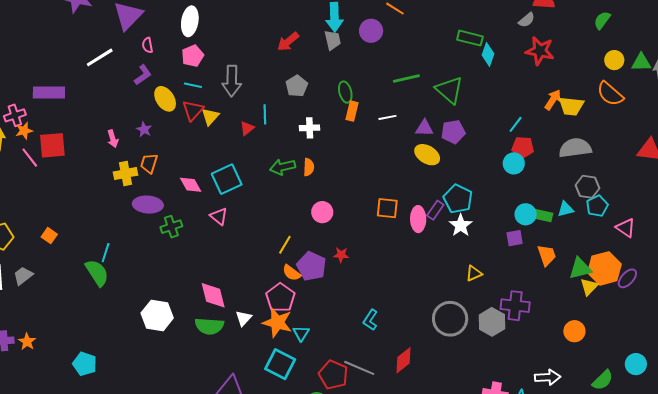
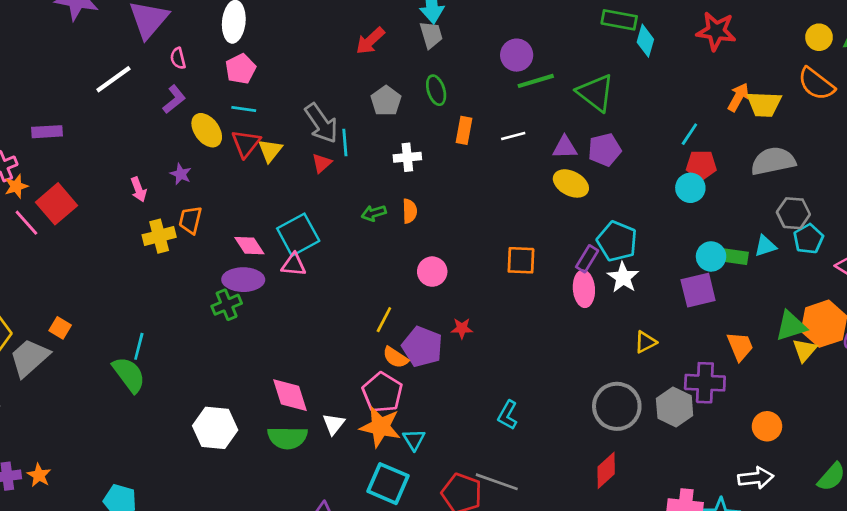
purple circle: (371, 31) -> (517, 55), moved
gray arrow: (232, 81) -> (321, 123), moved, turned -32
purple rectangle: (49, 92) -> (47, 132), size x0.7
green ellipse: (345, 92) -> (436, 90), moved
red square: (52, 145) -> (56, 204), turned -32
green arrow: (283, 167) -> (374, 213), size x0.7
purple ellipse: (148, 205) -> (243, 280), moved
pink triangle: (219, 216) -> (294, 265), moved, turned -30
pink ellipse: (418, 219) -> (584, 289), moved
purple square: (515, 238) -> (698, 290), size x1.5
orange trapezoid: (547, 255) -> (740, 346), moved
gray trapezoid: (23, 276) -> (29, 358), moved, size x1.5
orange circle: (574, 331) -> (767, 426), moved
red diamond: (404, 360) -> (606, 470), moved

